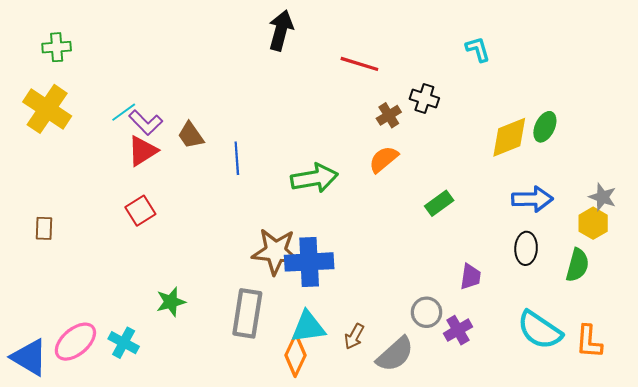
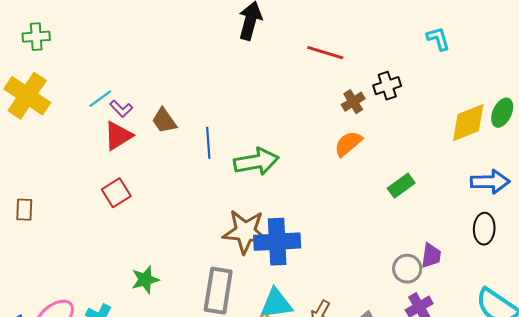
black cross: (424, 98) -> (387, 86), turned -36
purple L-shape: (146, 123) -> (121, 109), size x0.7
green arrow: (314, 178) -> (256, 162), moved
gray circle: (426, 312) -> (407, 269), moved

